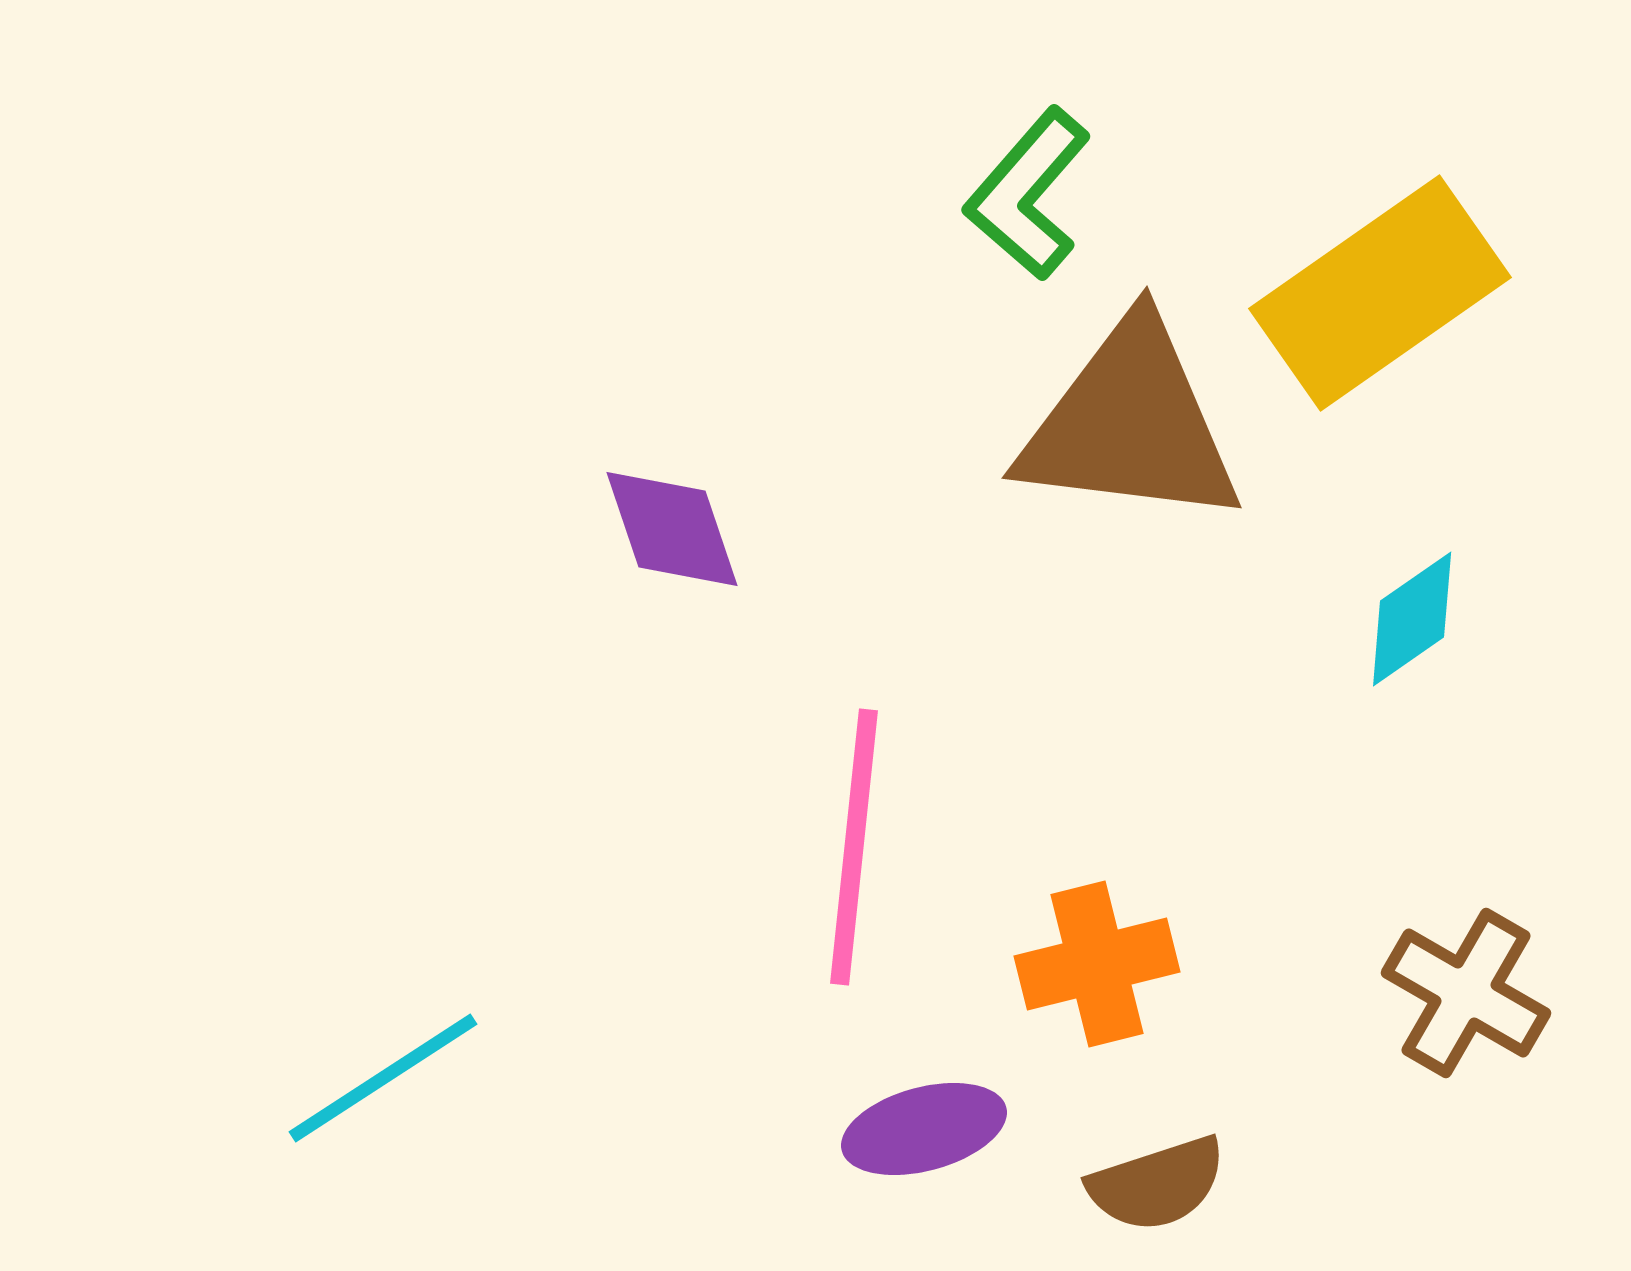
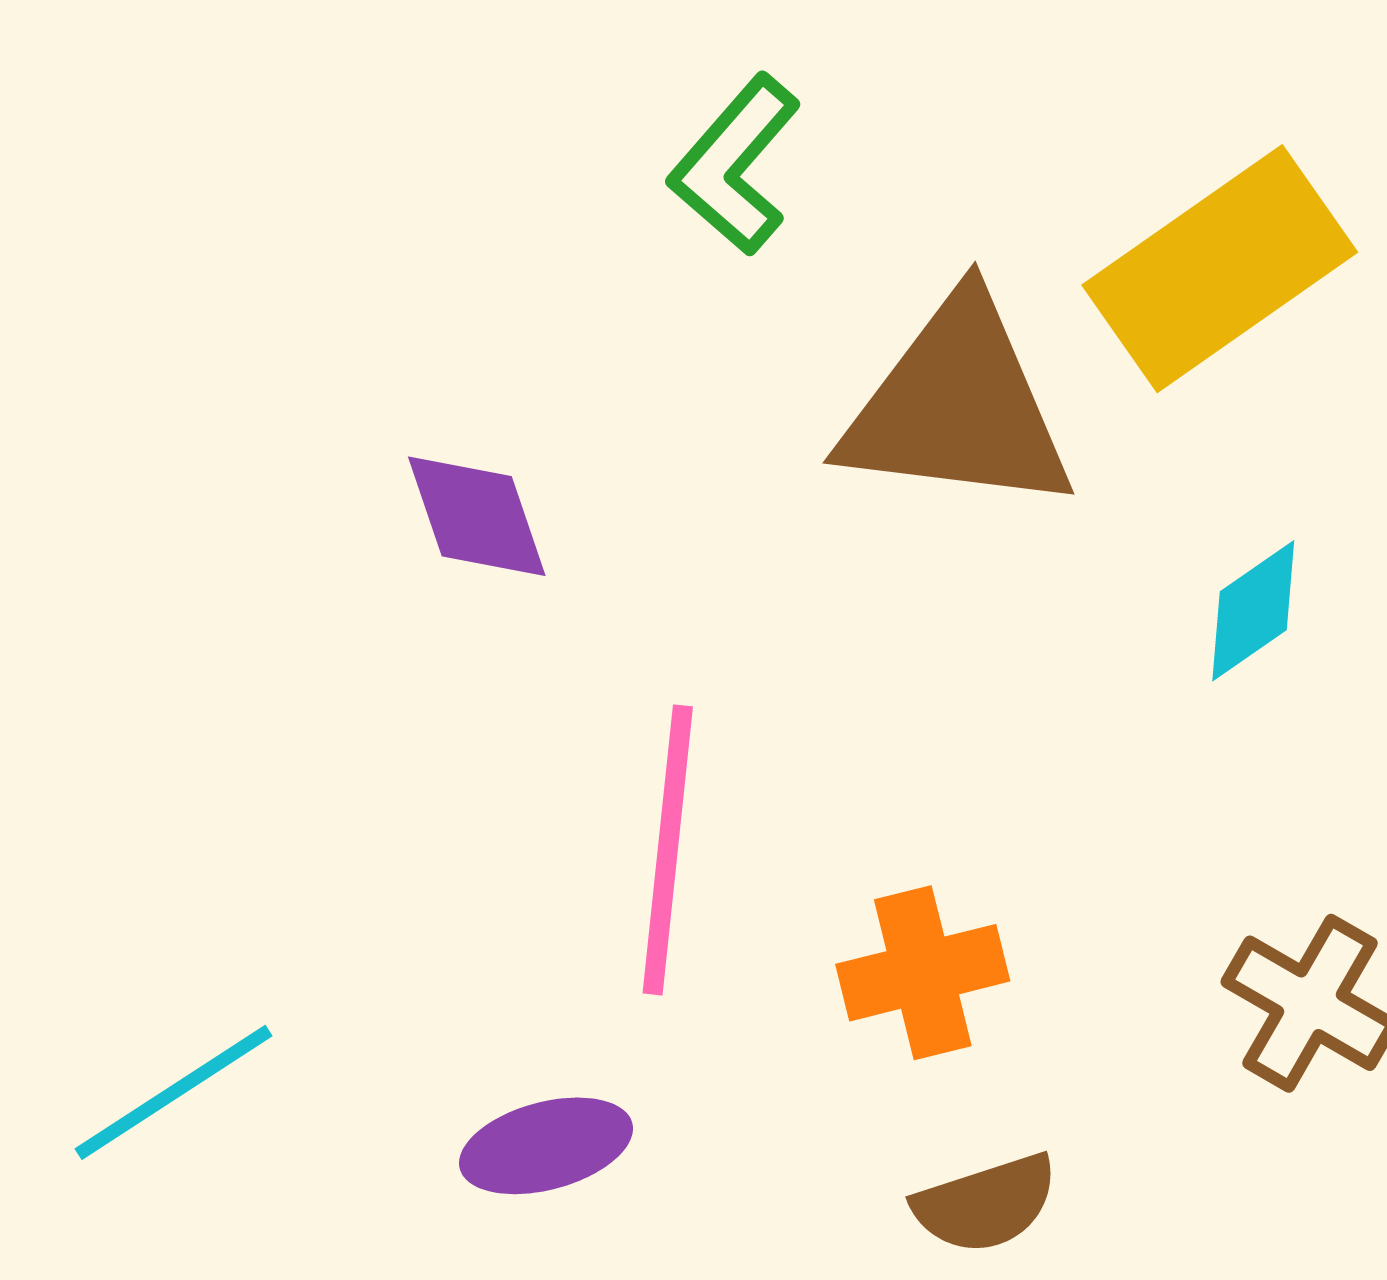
green L-shape: (1028, 194) -> (735, 165), moved
purple ellipse: (924, 1129) -> (546, 1146), moved

